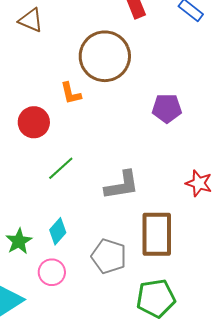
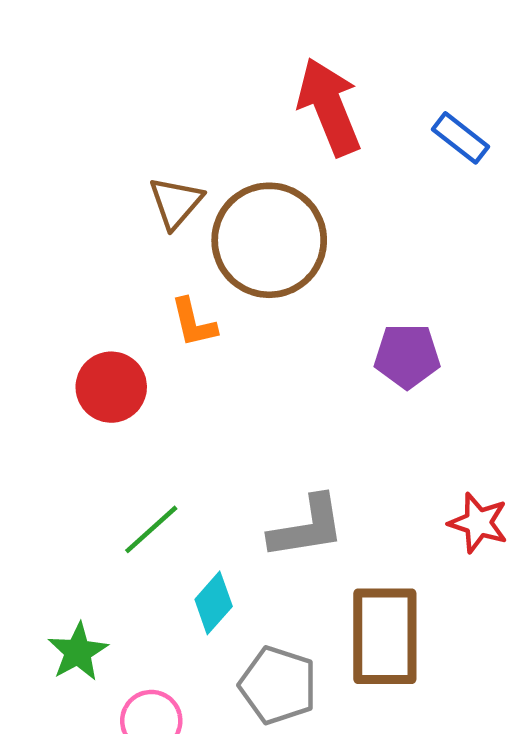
brown triangle: (31, 20) -> (176, 202), moved, turned 48
green line: (61, 168) -> (151, 529), moved
cyan diamond: (58, 231) -> (214, 603), moved

